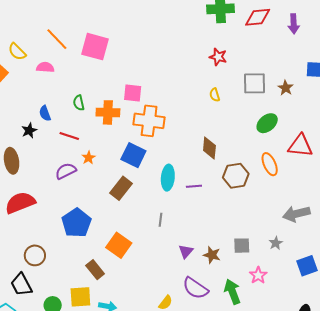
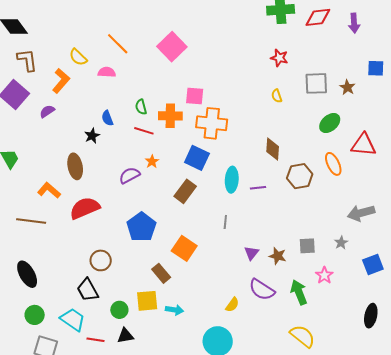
pink square: (95, 47) -> (172, 47), moved, turned 32
red line: (69, 136) -> (144, 131), moved

